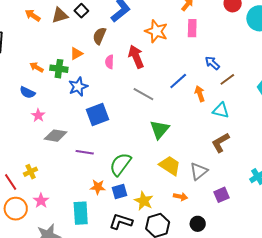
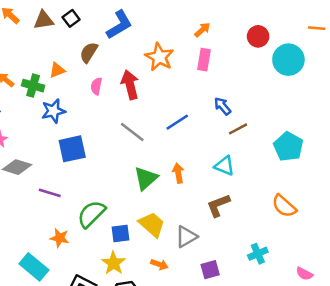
orange arrow: (200, 94) -> (178, 173), moved
blue square: (119, 192) -> (121, 233), moved
cyan rectangle: (81, 213) -> (34, 267), turned -55

